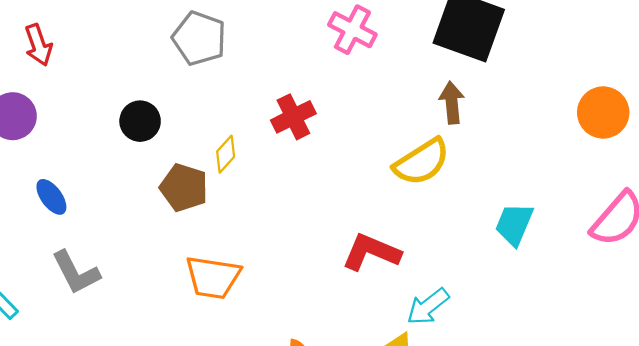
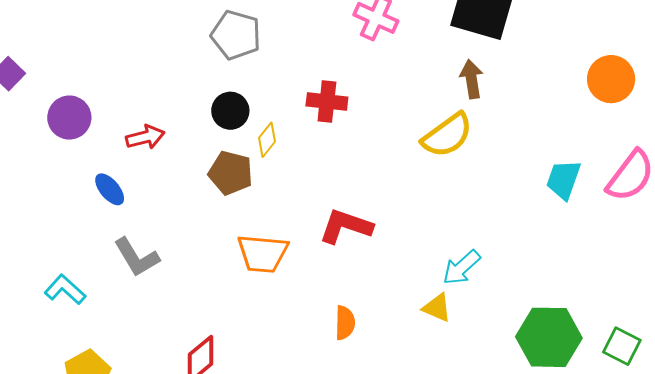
red arrow: (38, 45) -> (145, 137), moved, turned -81
red cross: (293, 117) -> (327, 101), turned 36
black circle: (140, 121) -> (230, 111), moved
cyan trapezoid: (514, 224) -> (563, 180), moved
red L-shape: (371, 252) -> (346, 226), moved

